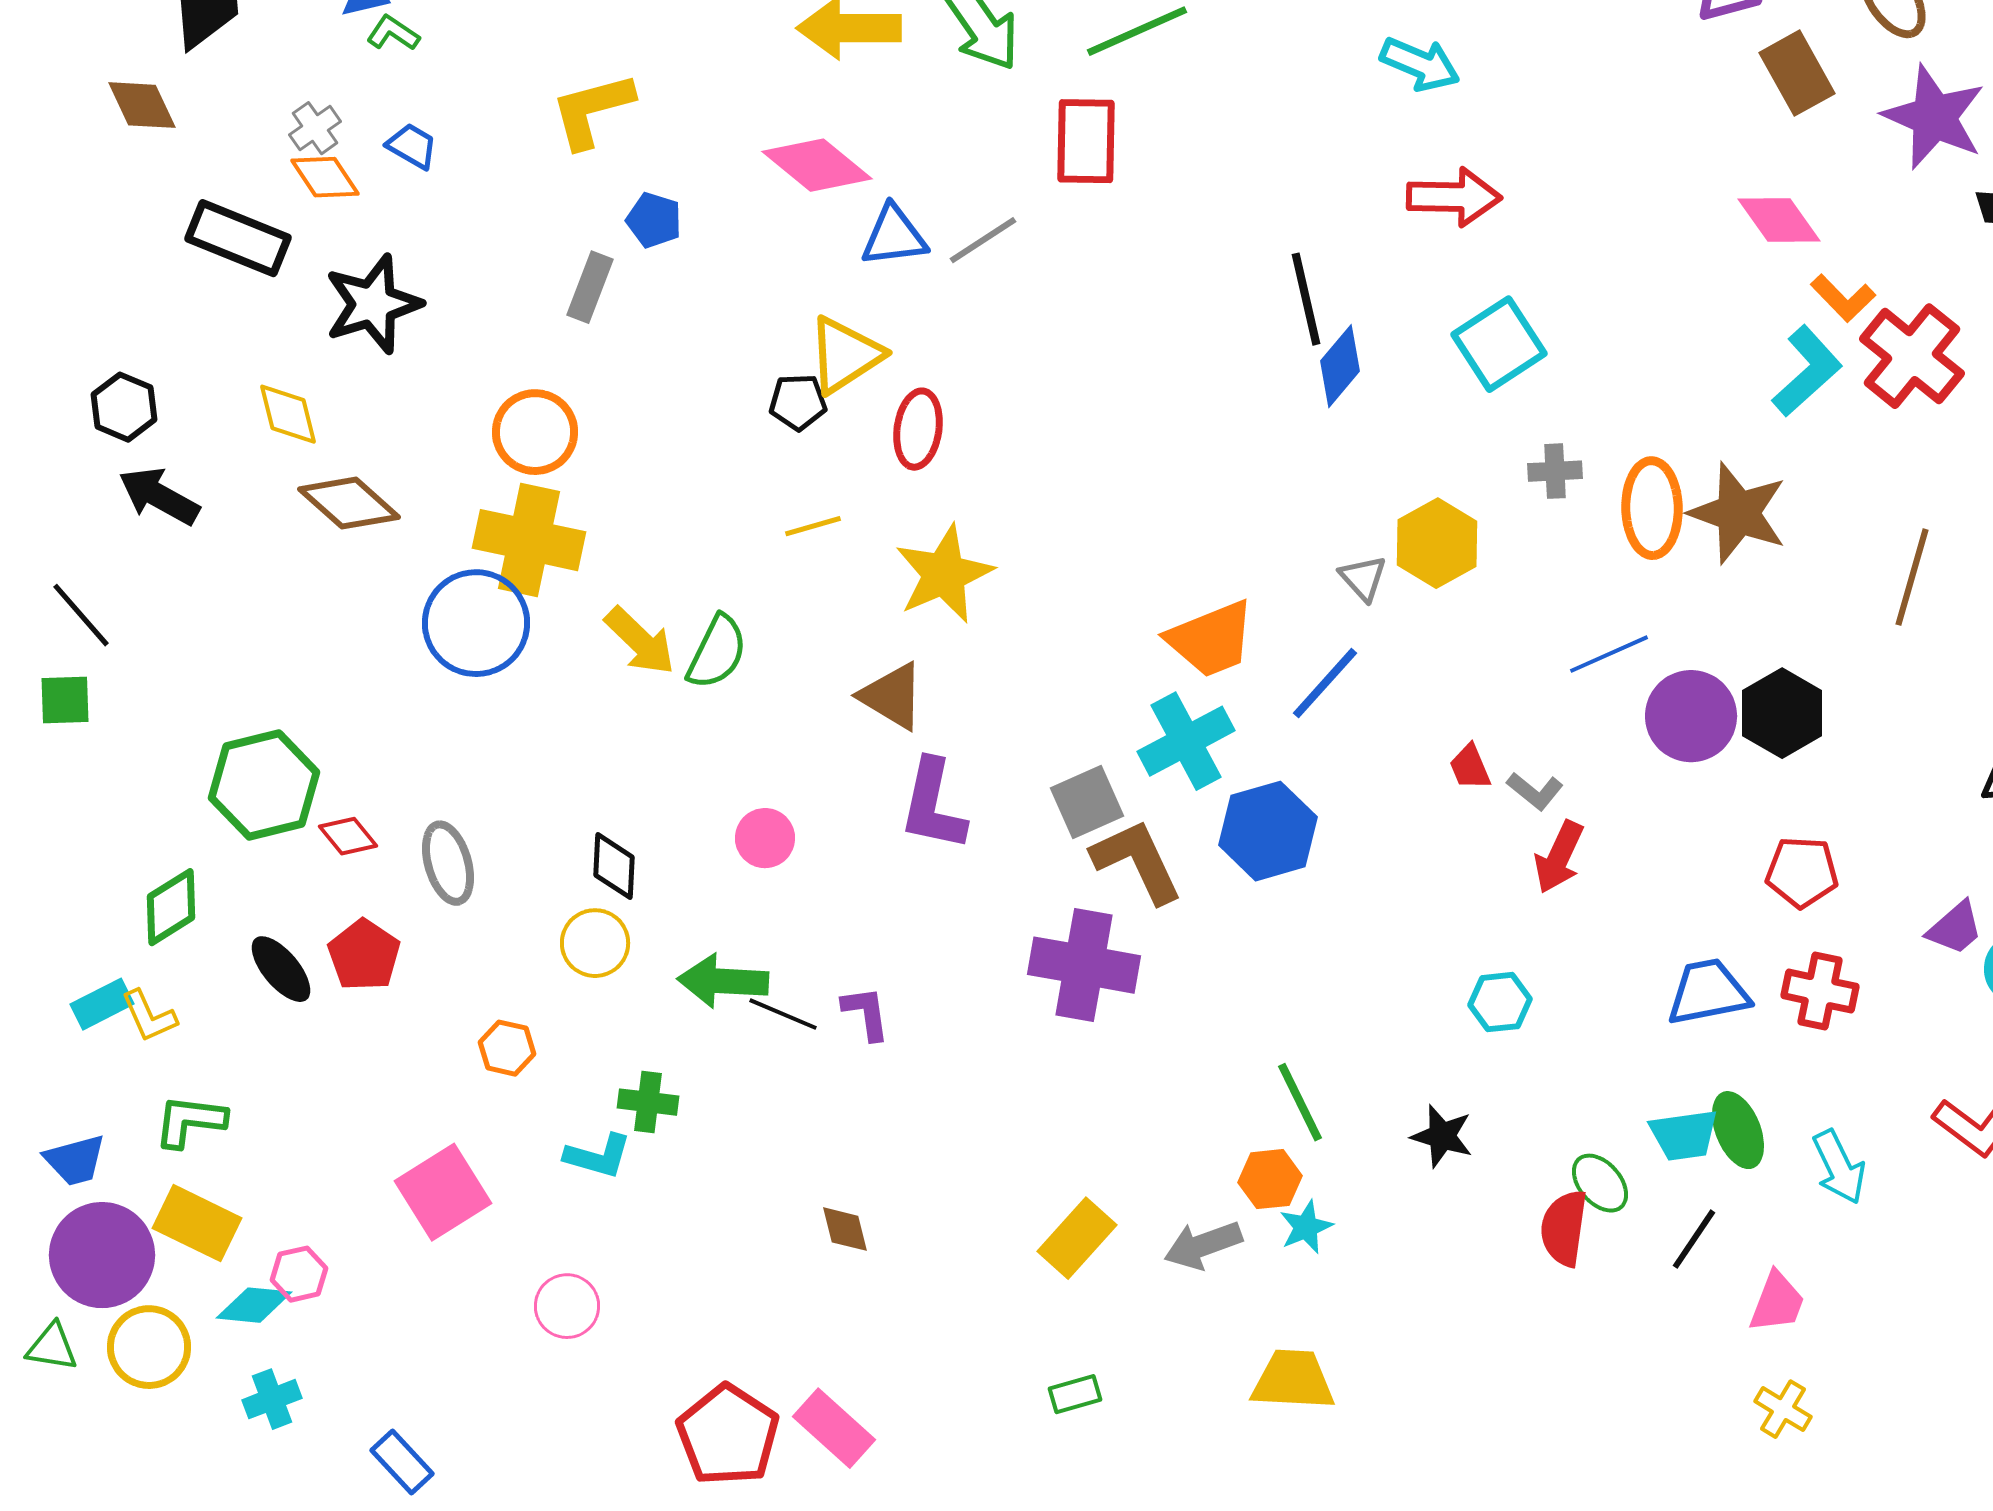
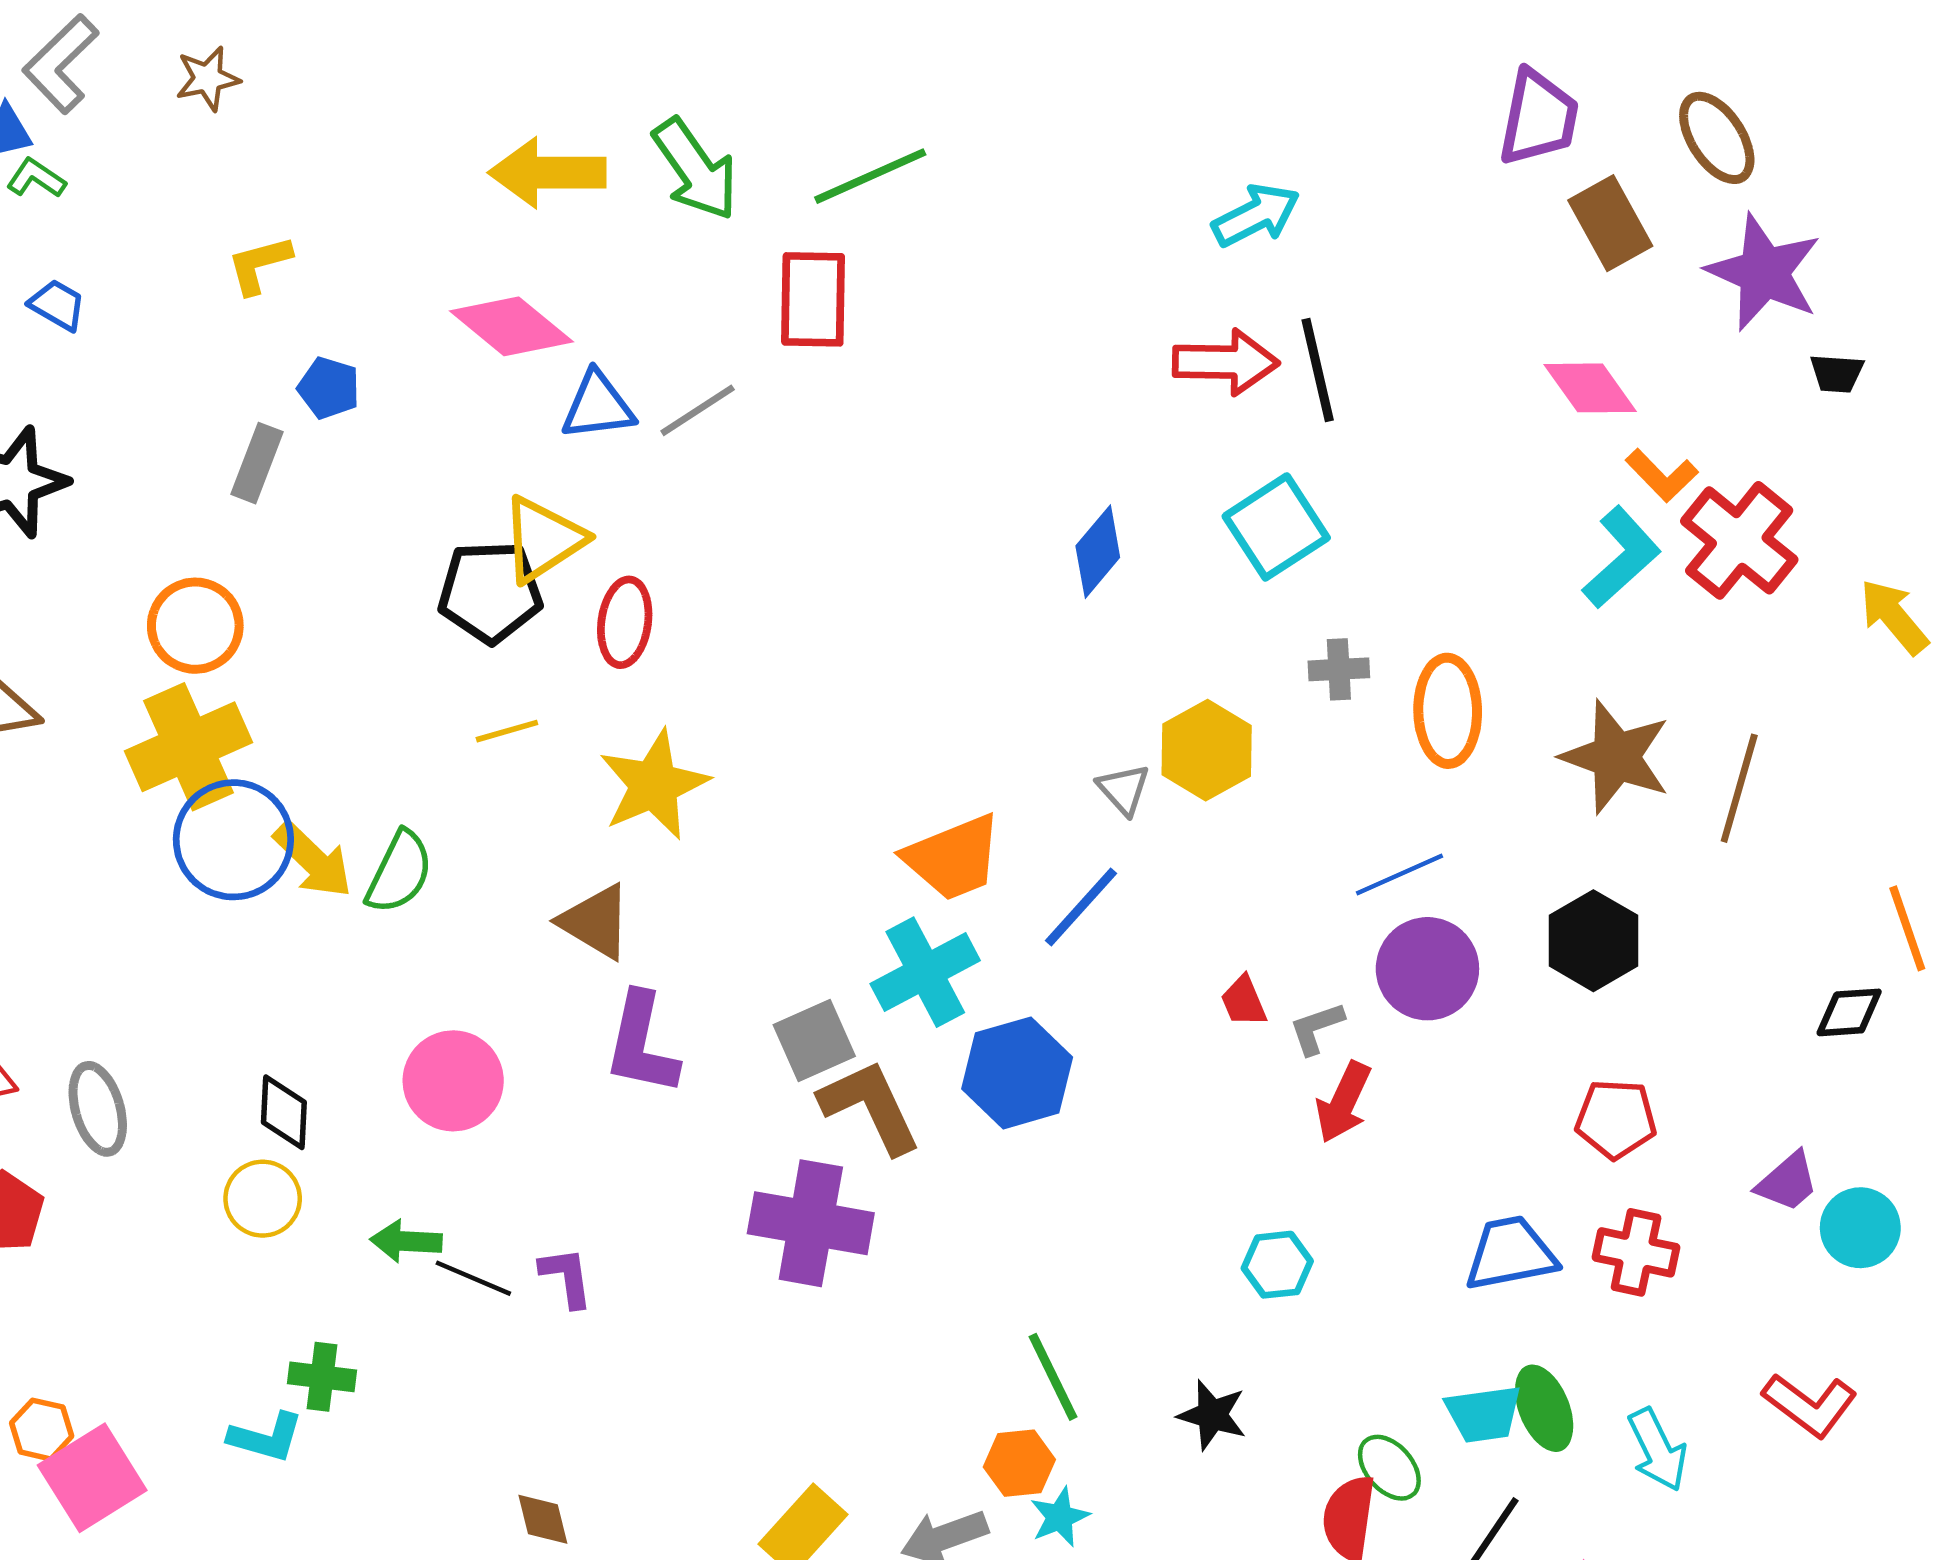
cyan arrow: (1420, 64) -> (1256, 215), moved, turned -50
yellow L-shape: (592, 110) -> (259, 265), size x0.7
black line: (1306, 299) -> (1318, 370), moved
black pentagon: (798, 402) -> (490, 592), size x1.6
brown star: (1738, 513) -> (1616, 757), moved
yellow cross: (529, 540) -> (189, 747), turned -36
blue circle: (476, 623) -> (233, 840), moved
purple circle: (1691, 716) -> (1427, 969), moved
gray L-shape: (1535, 791) -> (1316, 1028), turned 122
pink circle: (765, 838) -> (453, 1081), size x1.5
green arrow: (723, 981) -> (406, 1241), size x0.7
orange hexagon: (507, 1048) -> (42, 1430), moved

